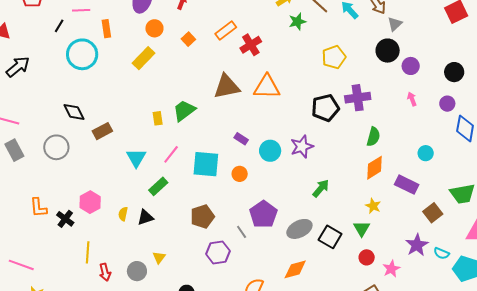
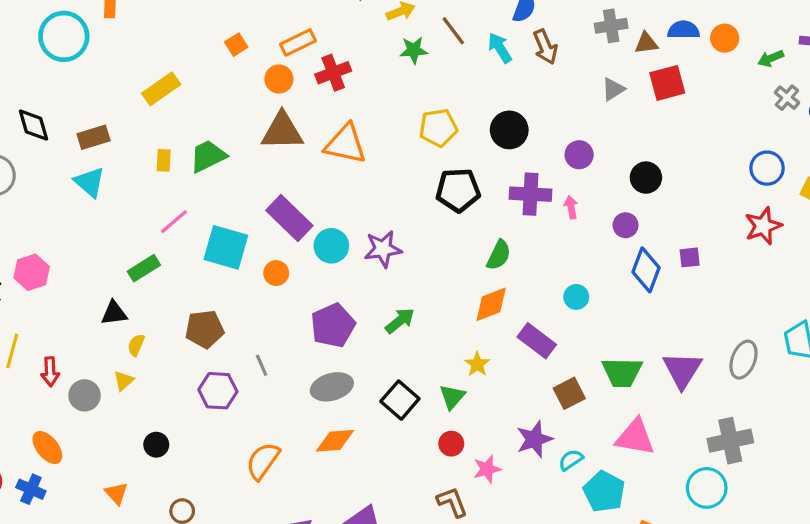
gray triangle: (395, 24) -> (613, 89), moved
orange circle: (154, 28) -> (279, 79), moved
black circle: (388, 51) -> (509, 130), moved
yellow pentagon: (334, 57) -> (438, 128), moved
yellow rectangle: (143, 58) -> (161, 89), moved
purple cross: (358, 98) -> (531, 194), moved
black pentagon: (325, 108) -> (458, 190), moved
brown rectangle: (102, 131) -> (94, 137), moved
purple rectangle: (241, 139) -> (289, 218), size x2.0
cyan triangle: (136, 158) -> (90, 182), moved, turned -30
yellow semicircle: (123, 214) -> (136, 345), moved
purple pentagon: (263, 214) -> (333, 325), moved
gray ellipse: (299, 229) -> (332, 387), moved
cyan semicircle: (441, 253) -> (571, 460), turned 112
red arrow: (105, 272) -> (50, 372), moved

